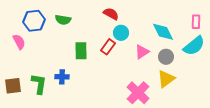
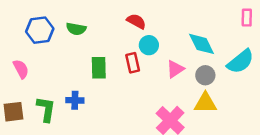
pink rectangle: (196, 22) -> (247, 18), moved
pink semicircle: (19, 42) -> (21, 69), moved
red rectangle: (108, 47) -> (133, 63), turned -49
yellow triangle: (166, 79) -> (205, 103), turned 36

